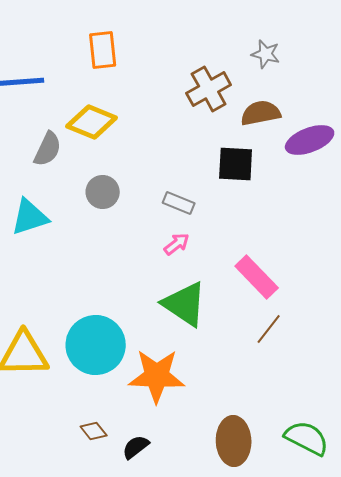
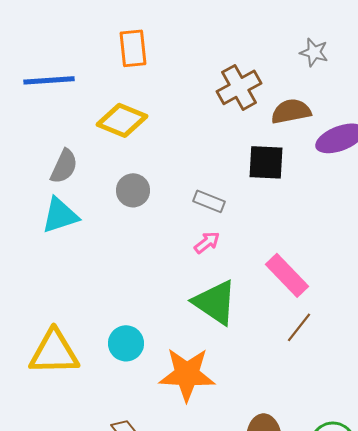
gray star: (266, 54) -> (314, 52), moved
gray semicircle: (48, 149) -> (64, 166), moved
cyan circle: (96, 345) -> (126, 343), size x0.6

